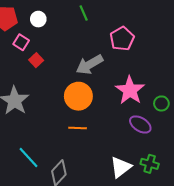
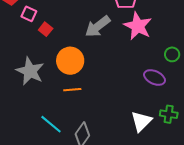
pink star: (130, 90) -> (138, 26), moved
orange circle: (78, 96) -> (70, 61), moved
orange line: (78, 128) -> (72, 90), moved

